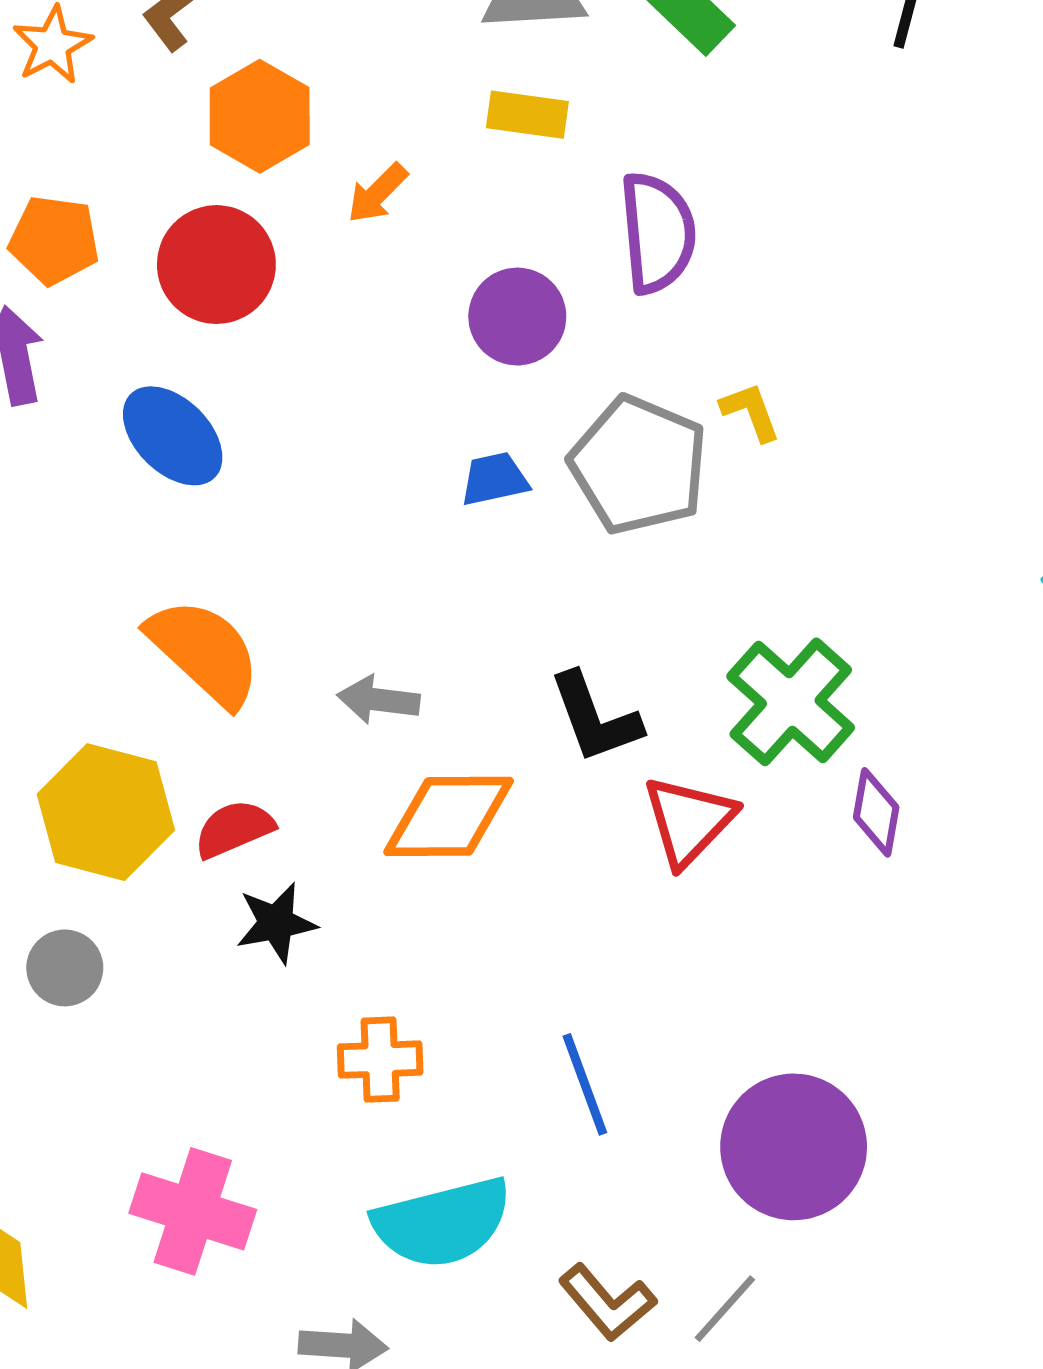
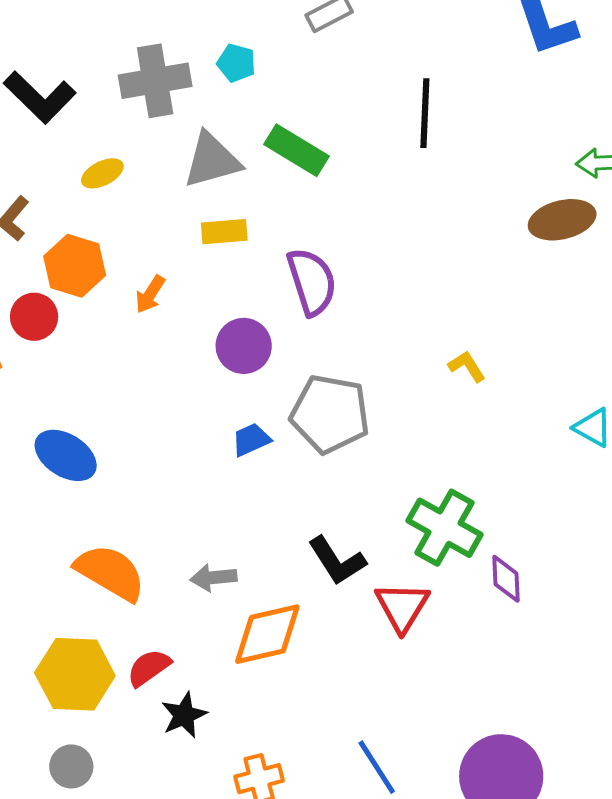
red circle: (216, 265) -> (34, 317), moved, size x0.7
yellow L-shape: (751, 412) -> (467, 366), moved

